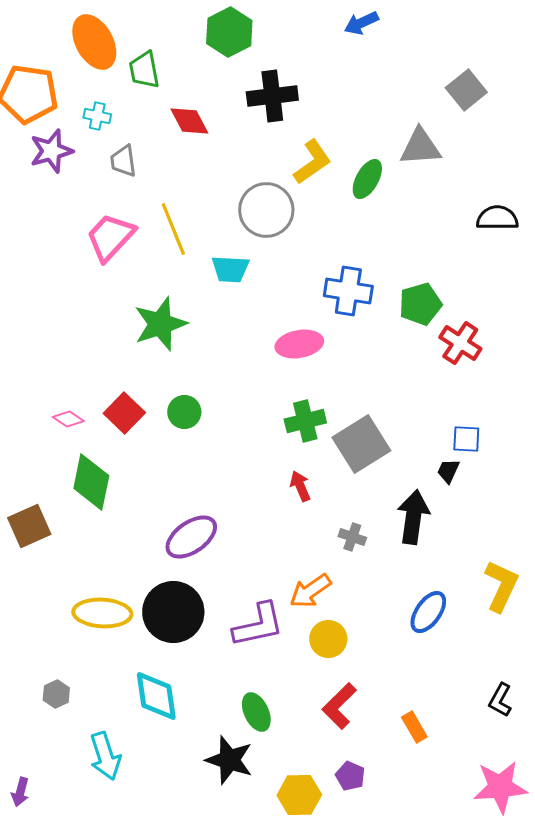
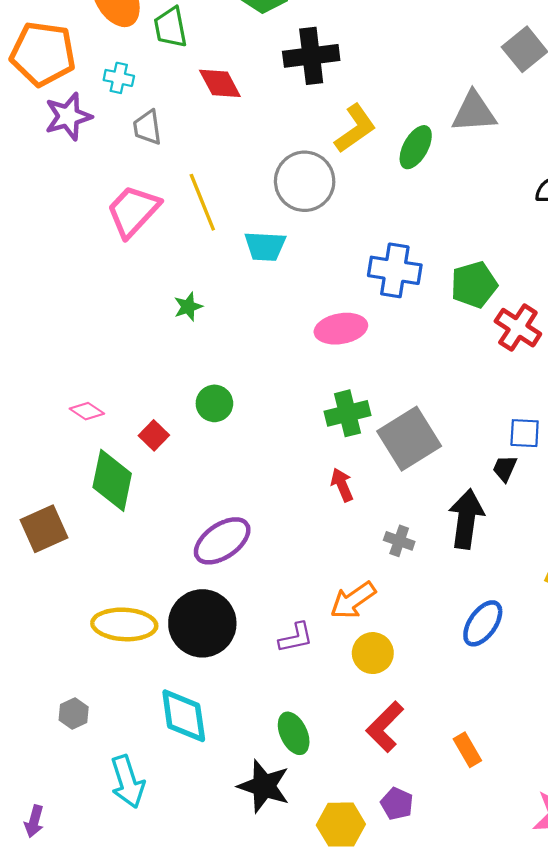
green star: (160, 324) -> (188, 307), size x0.5
red square: (124, 413) -> (154, 435), moved, size x0.7
purple L-shape: (258, 625) -> (296, 638), size x0.6

